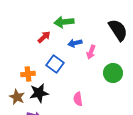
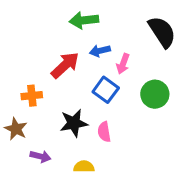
red arrow: (44, 37) -> (65, 65), moved, size x1.5
blue square: (55, 64) -> (106, 90), moved
black star: (39, 93) -> (74, 123), moved

